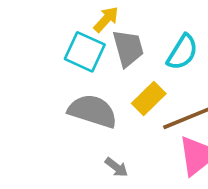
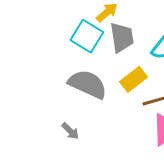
gray arrow: (116, 167) -> (70, 131), moved

